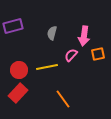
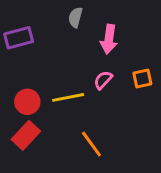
gray semicircle: (52, 33) -> (75, 17), moved
pink arrow: (84, 36) -> (109, 39), moved

